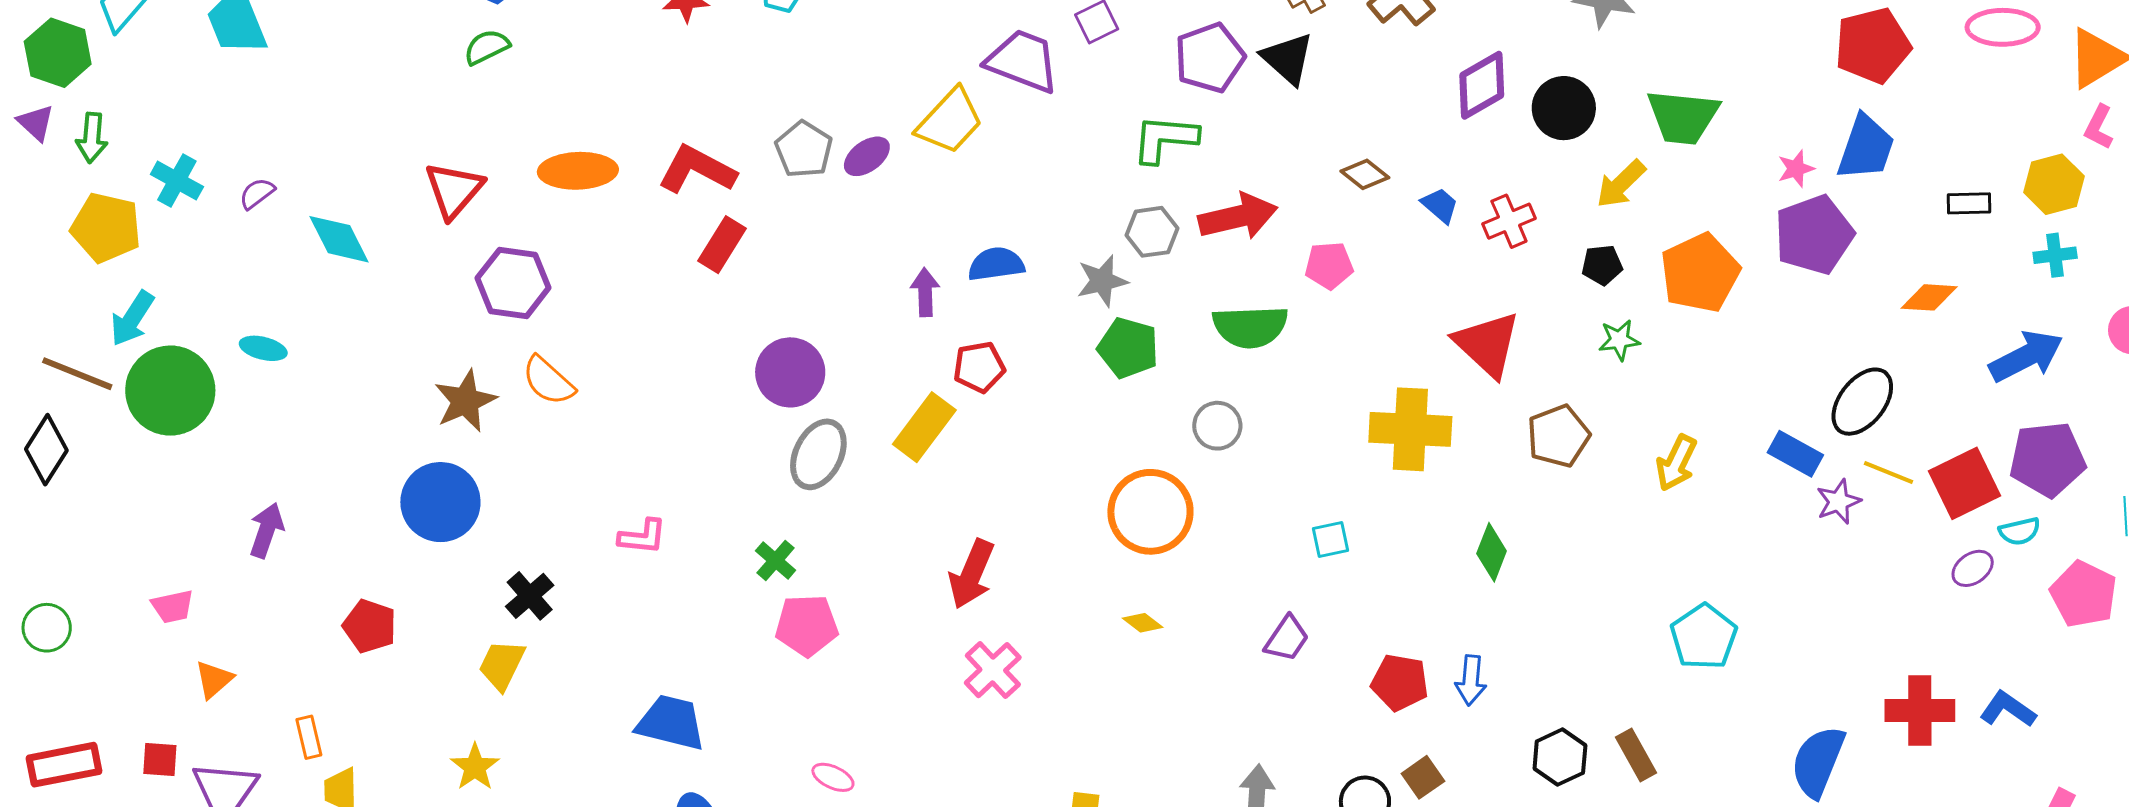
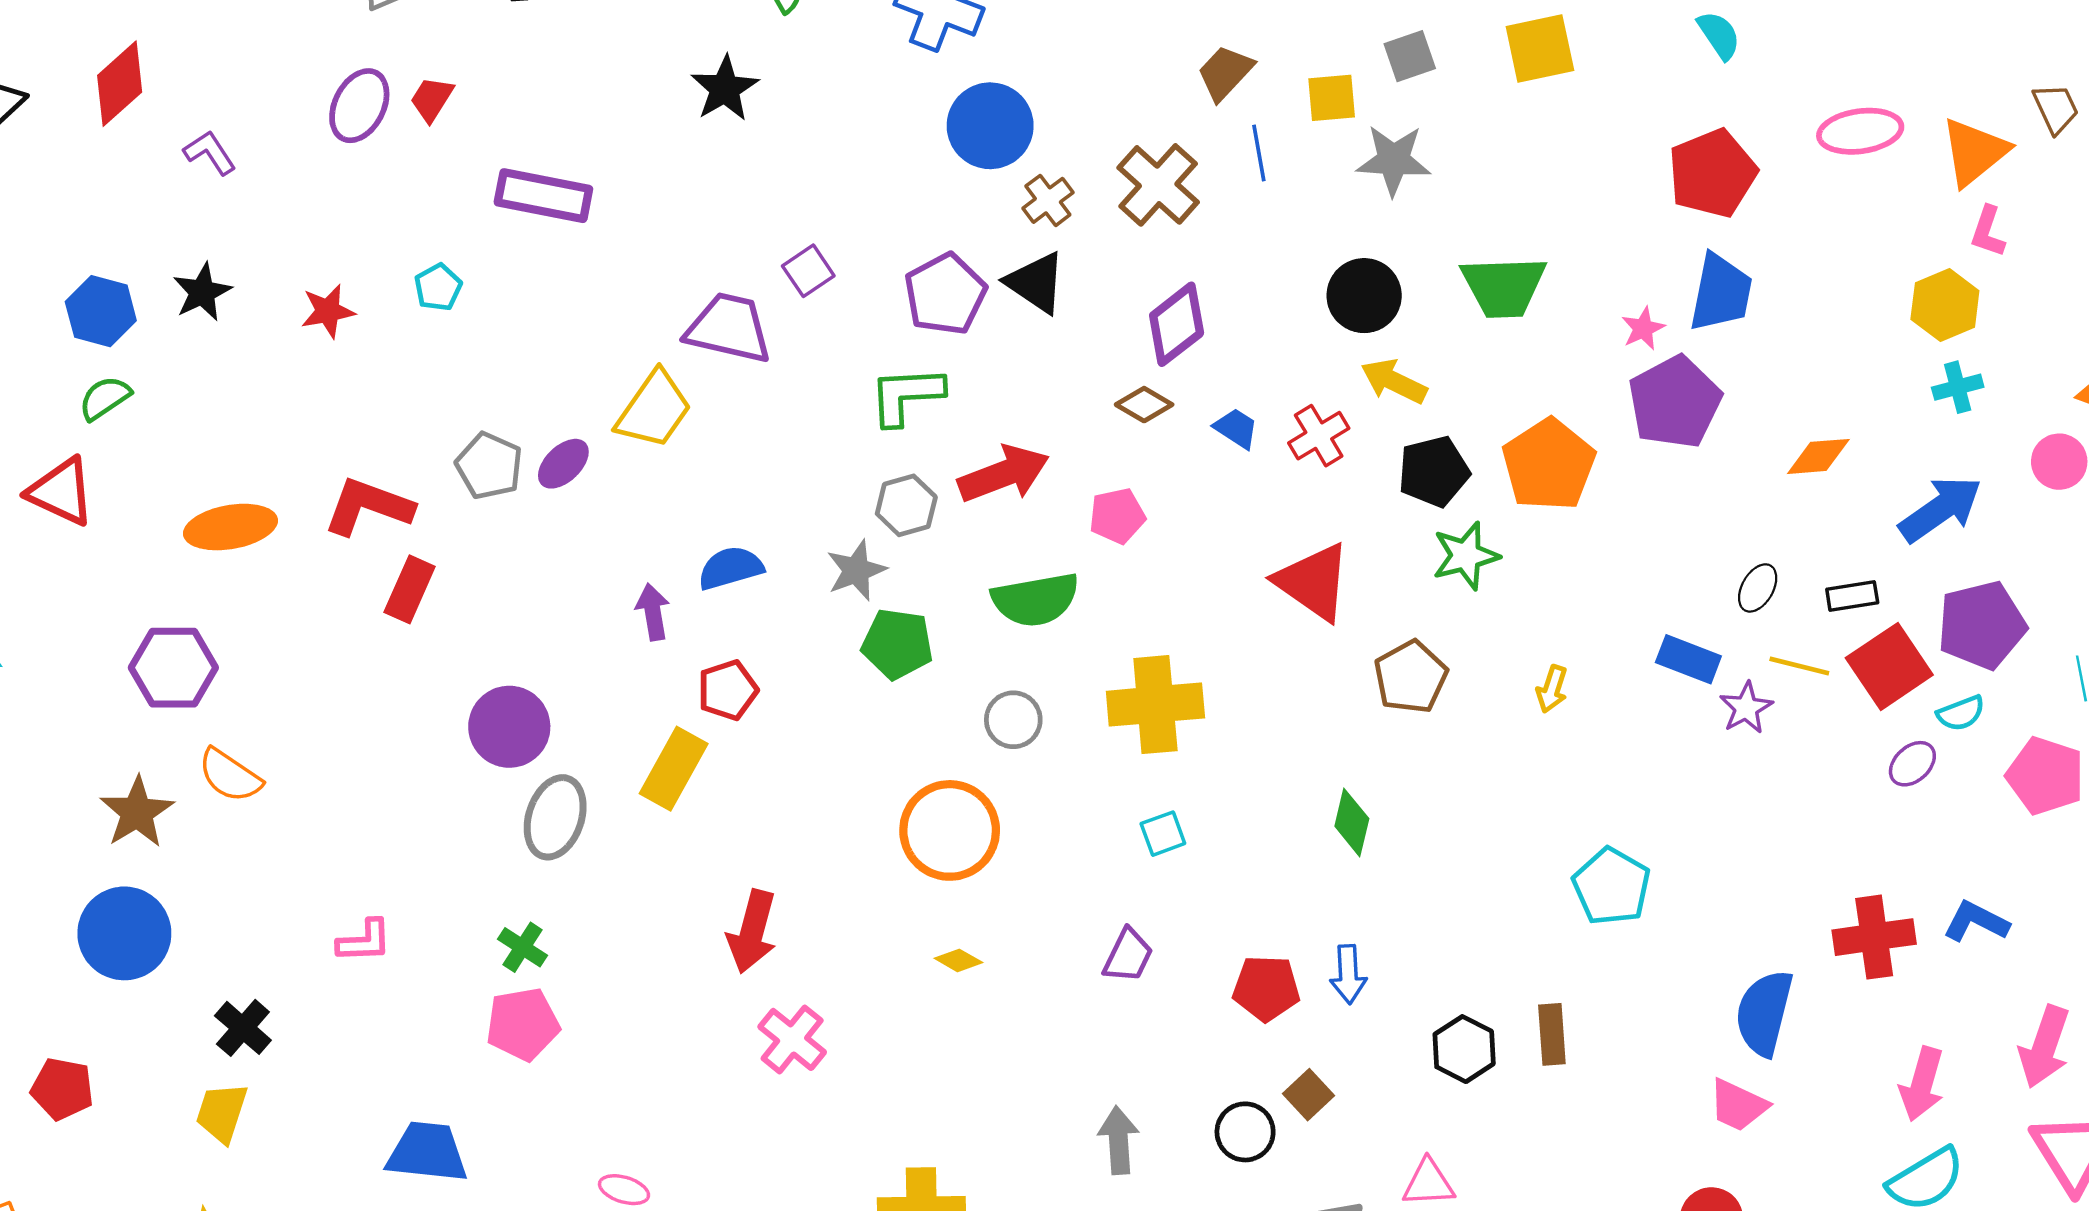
purple diamond: (1482, 85) -> (1177, 324), moved
yellow arrow: (1621, 184) -> (1394, 381), moved, turned 78
red triangle: (454, 190) -> (61, 492), moved, turned -38
black rectangle: (1969, 203) -> (1852, 596), moved
black pentagon: (1602, 265) -> (1434, 471), size x1.5
green star: (1619, 340) -> (1466, 556), size x1.4
black ellipse: (1862, 402) -> (1758, 588), size x0.6
yellow cross: (1410, 429) -> (1155, 705), moved
yellow arrow: (1676, 463) -> (1552, 689), size x0.7
pink pentagon: (807, 625) -> (523, 1024), moved
brown rectangle: (1636, 755) -> (1552, 1034), turned 33

